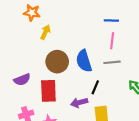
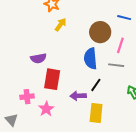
blue line: (111, 20) -> (124, 18), moved
brown circle: (57, 62) -> (100, 32), moved
purple semicircle: (22, 80) -> (38, 58), moved

